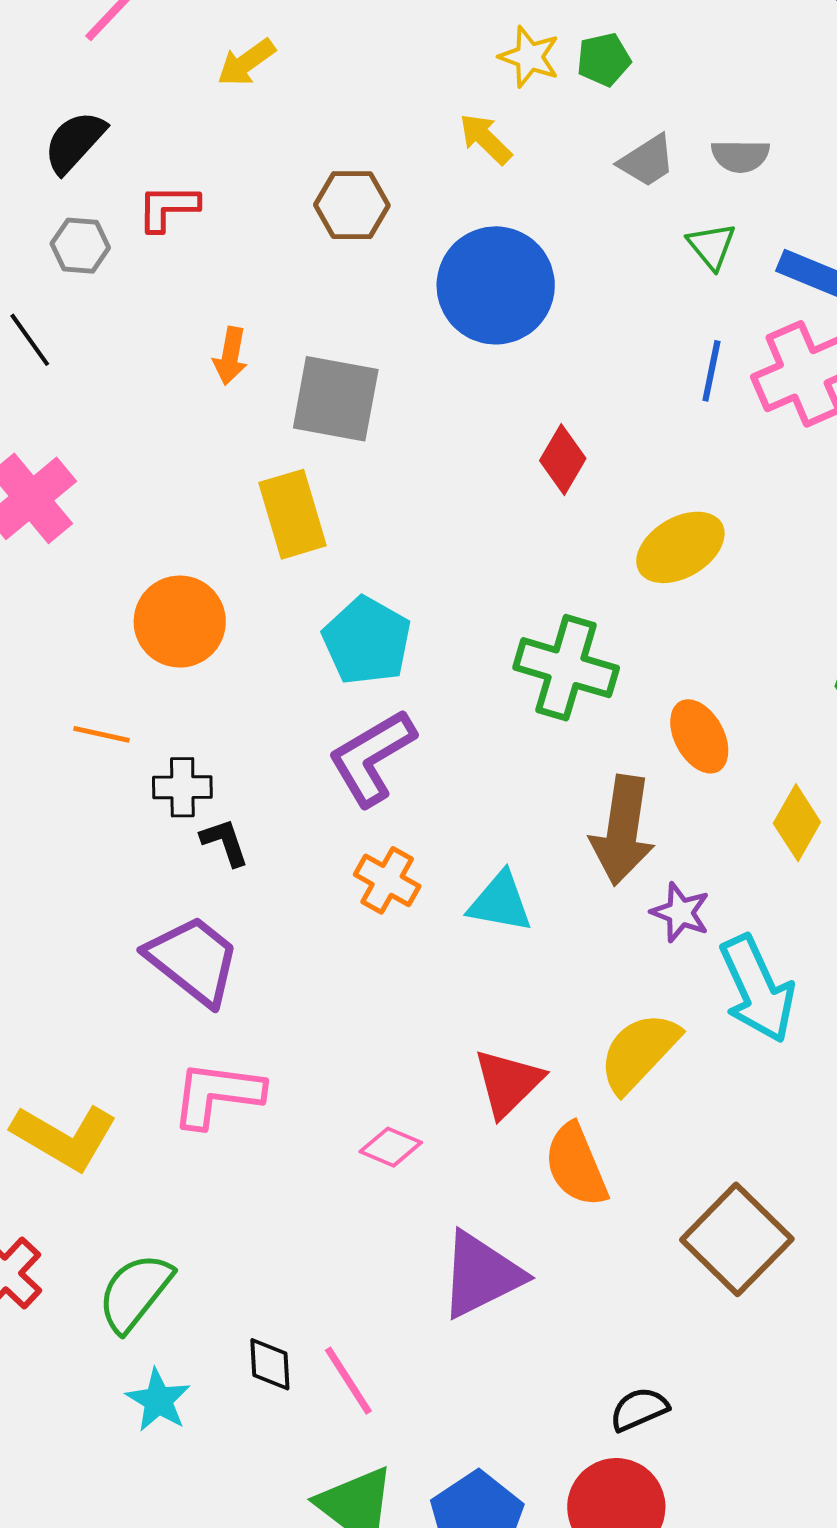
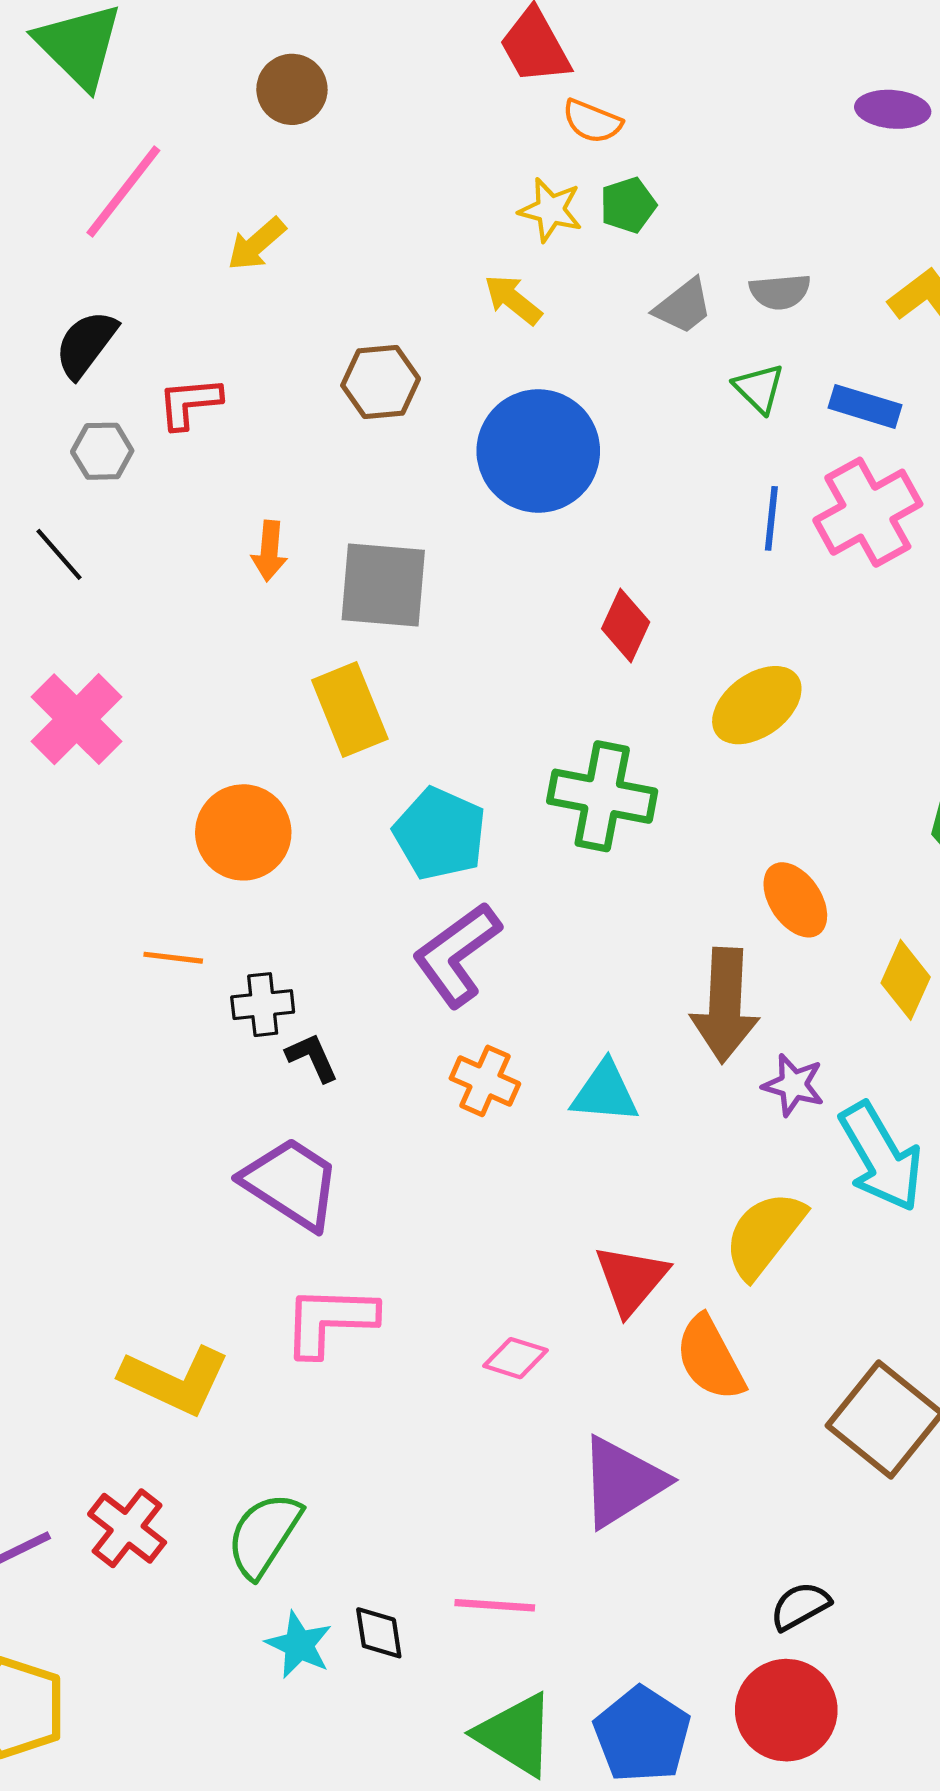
green cross: (566, 668) -> (602, 796), moved
black diamond: (270, 1364) -> (379, 1633), moved
pink line: (348, 1381) -> (495, 1605), turned -48

